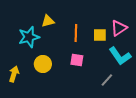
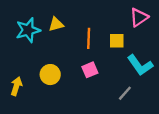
pink triangle: (119, 28) -> (139, 17), moved
cyan star: (29, 37) -> (28, 30), moved
pink square: (77, 60) -> (90, 70), turned -32

